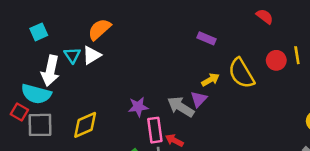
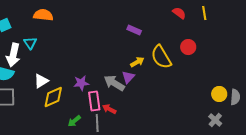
orange semicircle: (99, 29) -> (43, 15), moved, turned 48
white triangle: (92, 55) -> (41, 81), moved
yellow line: (297, 55) -> (204, 13), moved
yellow diamond: (85, 125) -> (53, 97), moved

